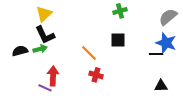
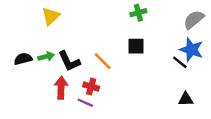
black L-shape: (45, 35) -> (69, 61), moved
black line: (156, 54) -> (180, 62), turned 40
red cross: (96, 75) -> (91, 87), moved
purple line: (45, 88) -> (85, 103), moved

